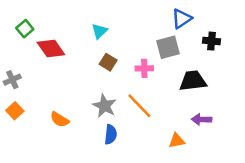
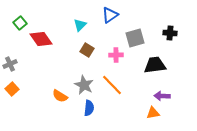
blue triangle: (182, 19) -> (110, 15), moved
orange semicircle: (60, 119) -> (60, 96), moved
orange triangle: (177, 141) -> (153, 113), moved

